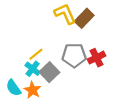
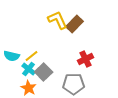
gray pentagon: (74, 55) -> (74, 84), moved
cyan semicircle: (13, 88) -> (12, 56), moved, turned -42

